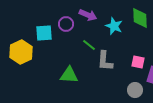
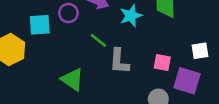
cyan star: (114, 26) -> (131, 16), turned 30
green triangle: (69, 75) -> (72, 79), turned 30

